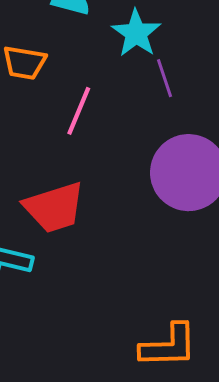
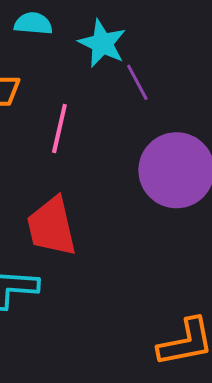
red trapezoid: (54, 207) -> (52, 226), turned 104

